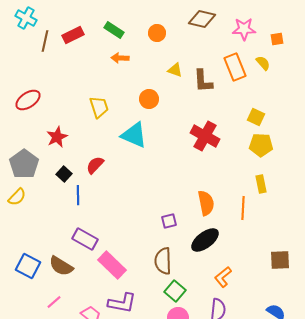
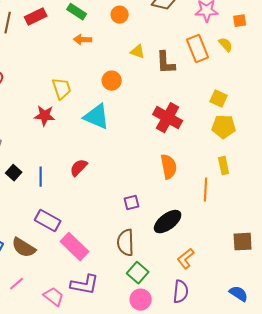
red star: (57, 137) -> (45, 116), moved, turned 30
red semicircle: (95, 165) -> (79, 168), moved
black square: (64, 174) -> (14, 173), moved
orange semicircle: (206, 203) -> (169, 167), moved

